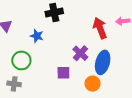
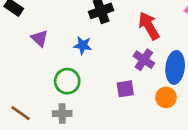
red arrow: (100, 28) -> (149, 26), moved

